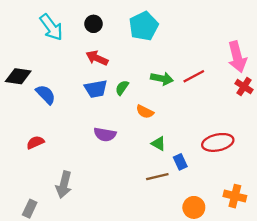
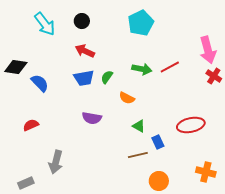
cyan pentagon: (144, 26) -> (141, 23), moved
orange circle: (194, 207) -> (159, 181), moved
gray rectangle: (30, 209) -> (26, 183), turned 42

